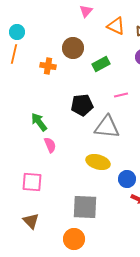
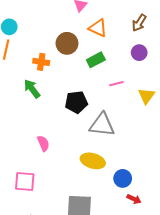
orange triangle: (116, 26) -> (98, 28), moved
pink line: (121, 95) -> (116, 84), moved
green arrow: (39, 122) -> (32, 89), moved

